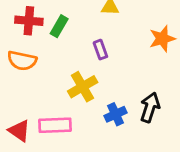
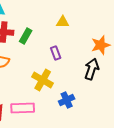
yellow cross: (83, 87) -> (43, 80), turned -30
black arrow: (150, 107) -> (92, 69), moved

